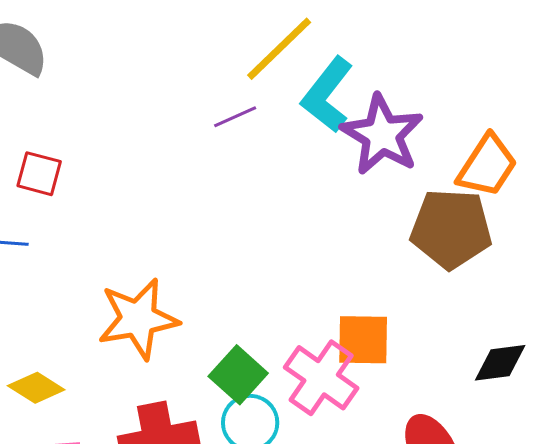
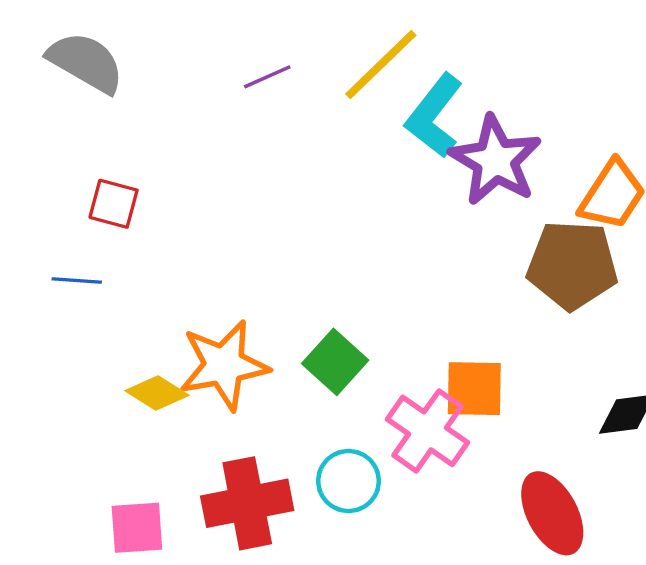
purple line: (235, 117) -> (267, 77), moved
green square: (238, 375) -> (335, 362), moved
yellow diamond: (36, 388) -> (157, 393), moved

